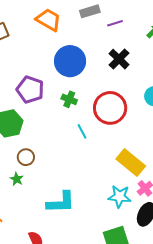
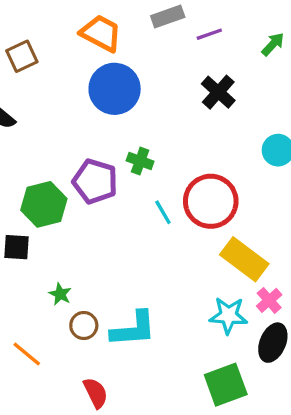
blue circle: (70, 61) -> (115, 89), moved
purple pentagon: (30, 90) -> (95, 181), moved
red circle: (110, 108) -> (211, 201), moved
brown circle: (26, 157) -> (84, 325), moved

